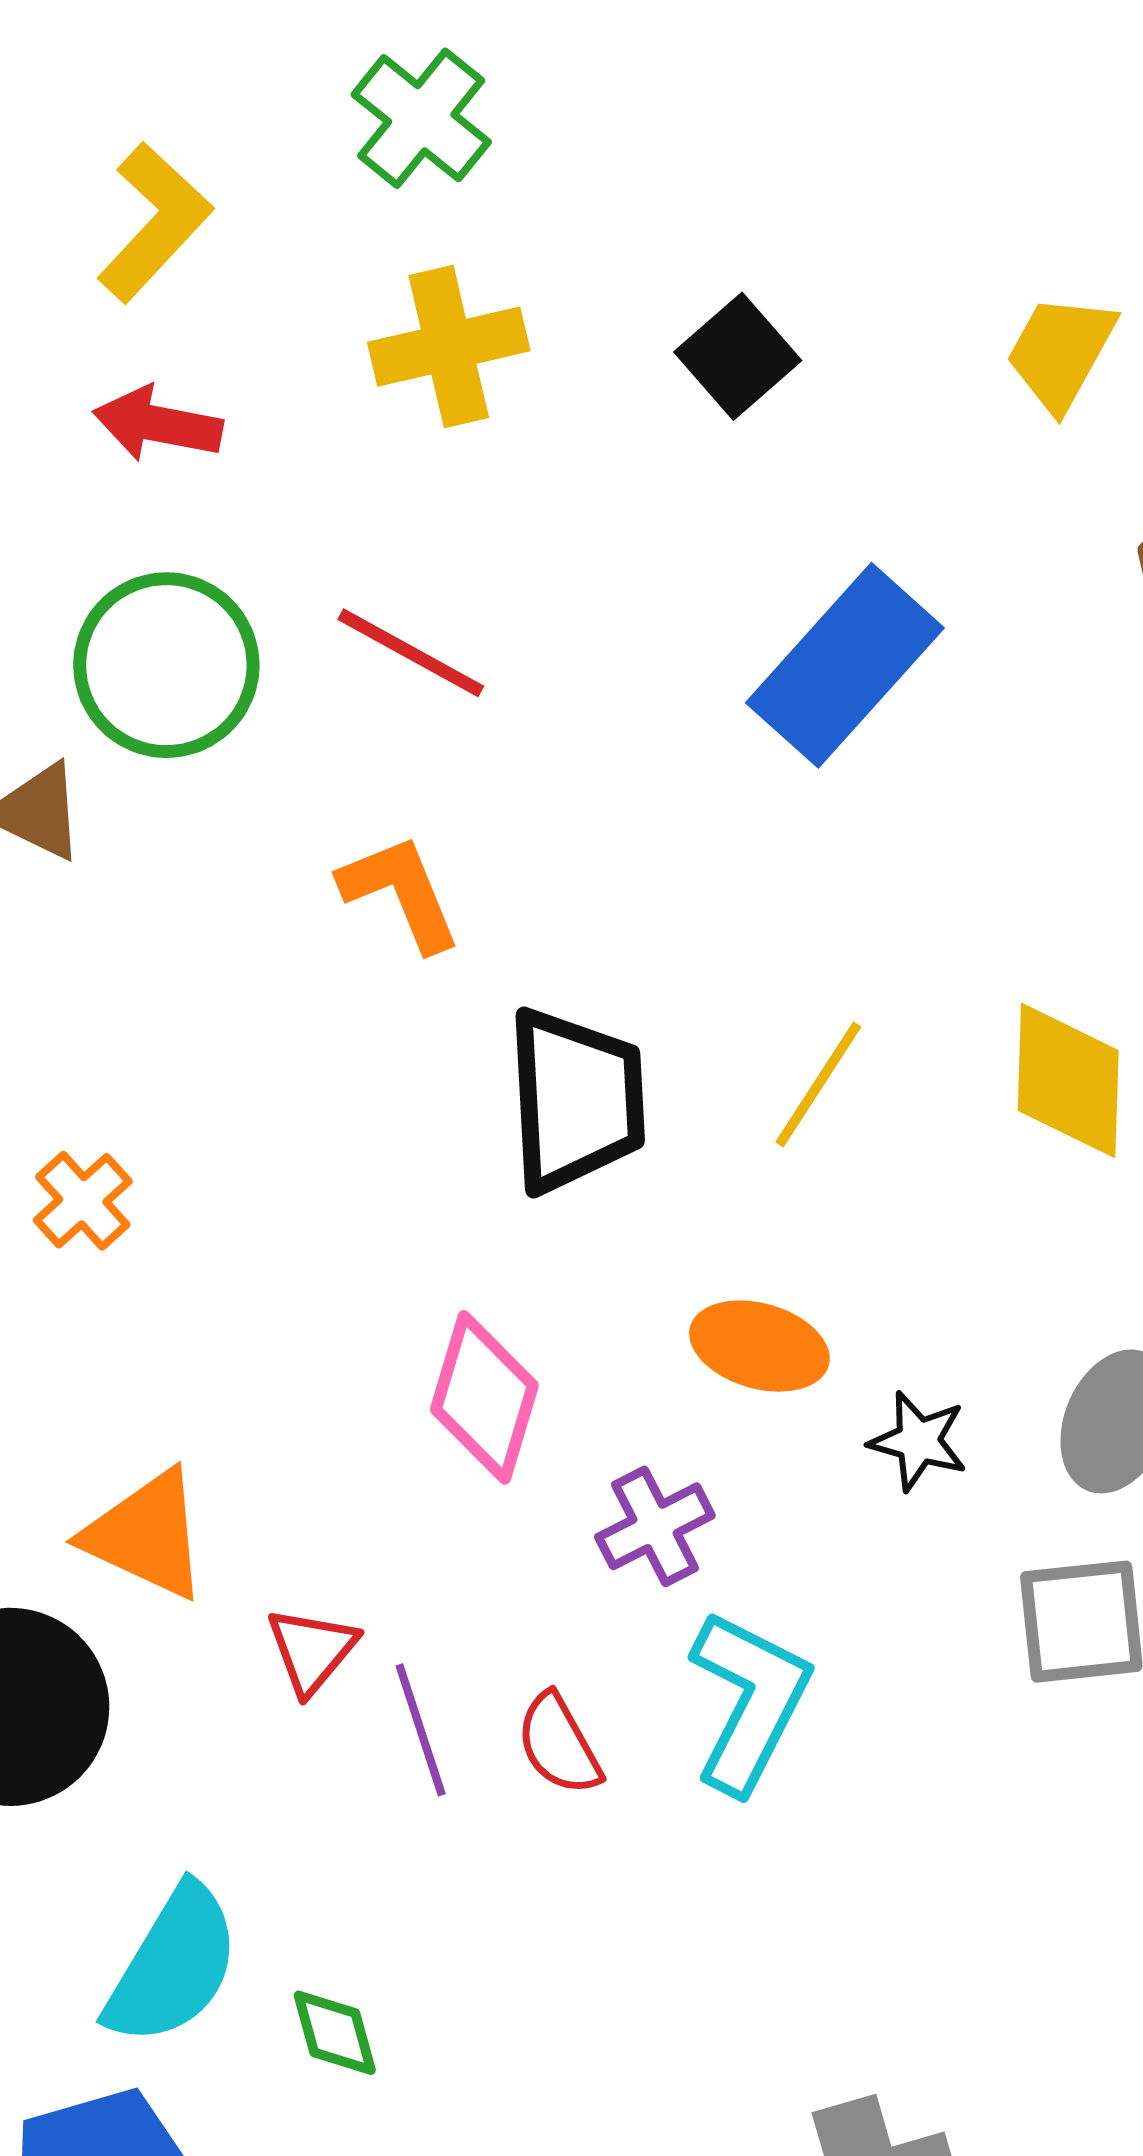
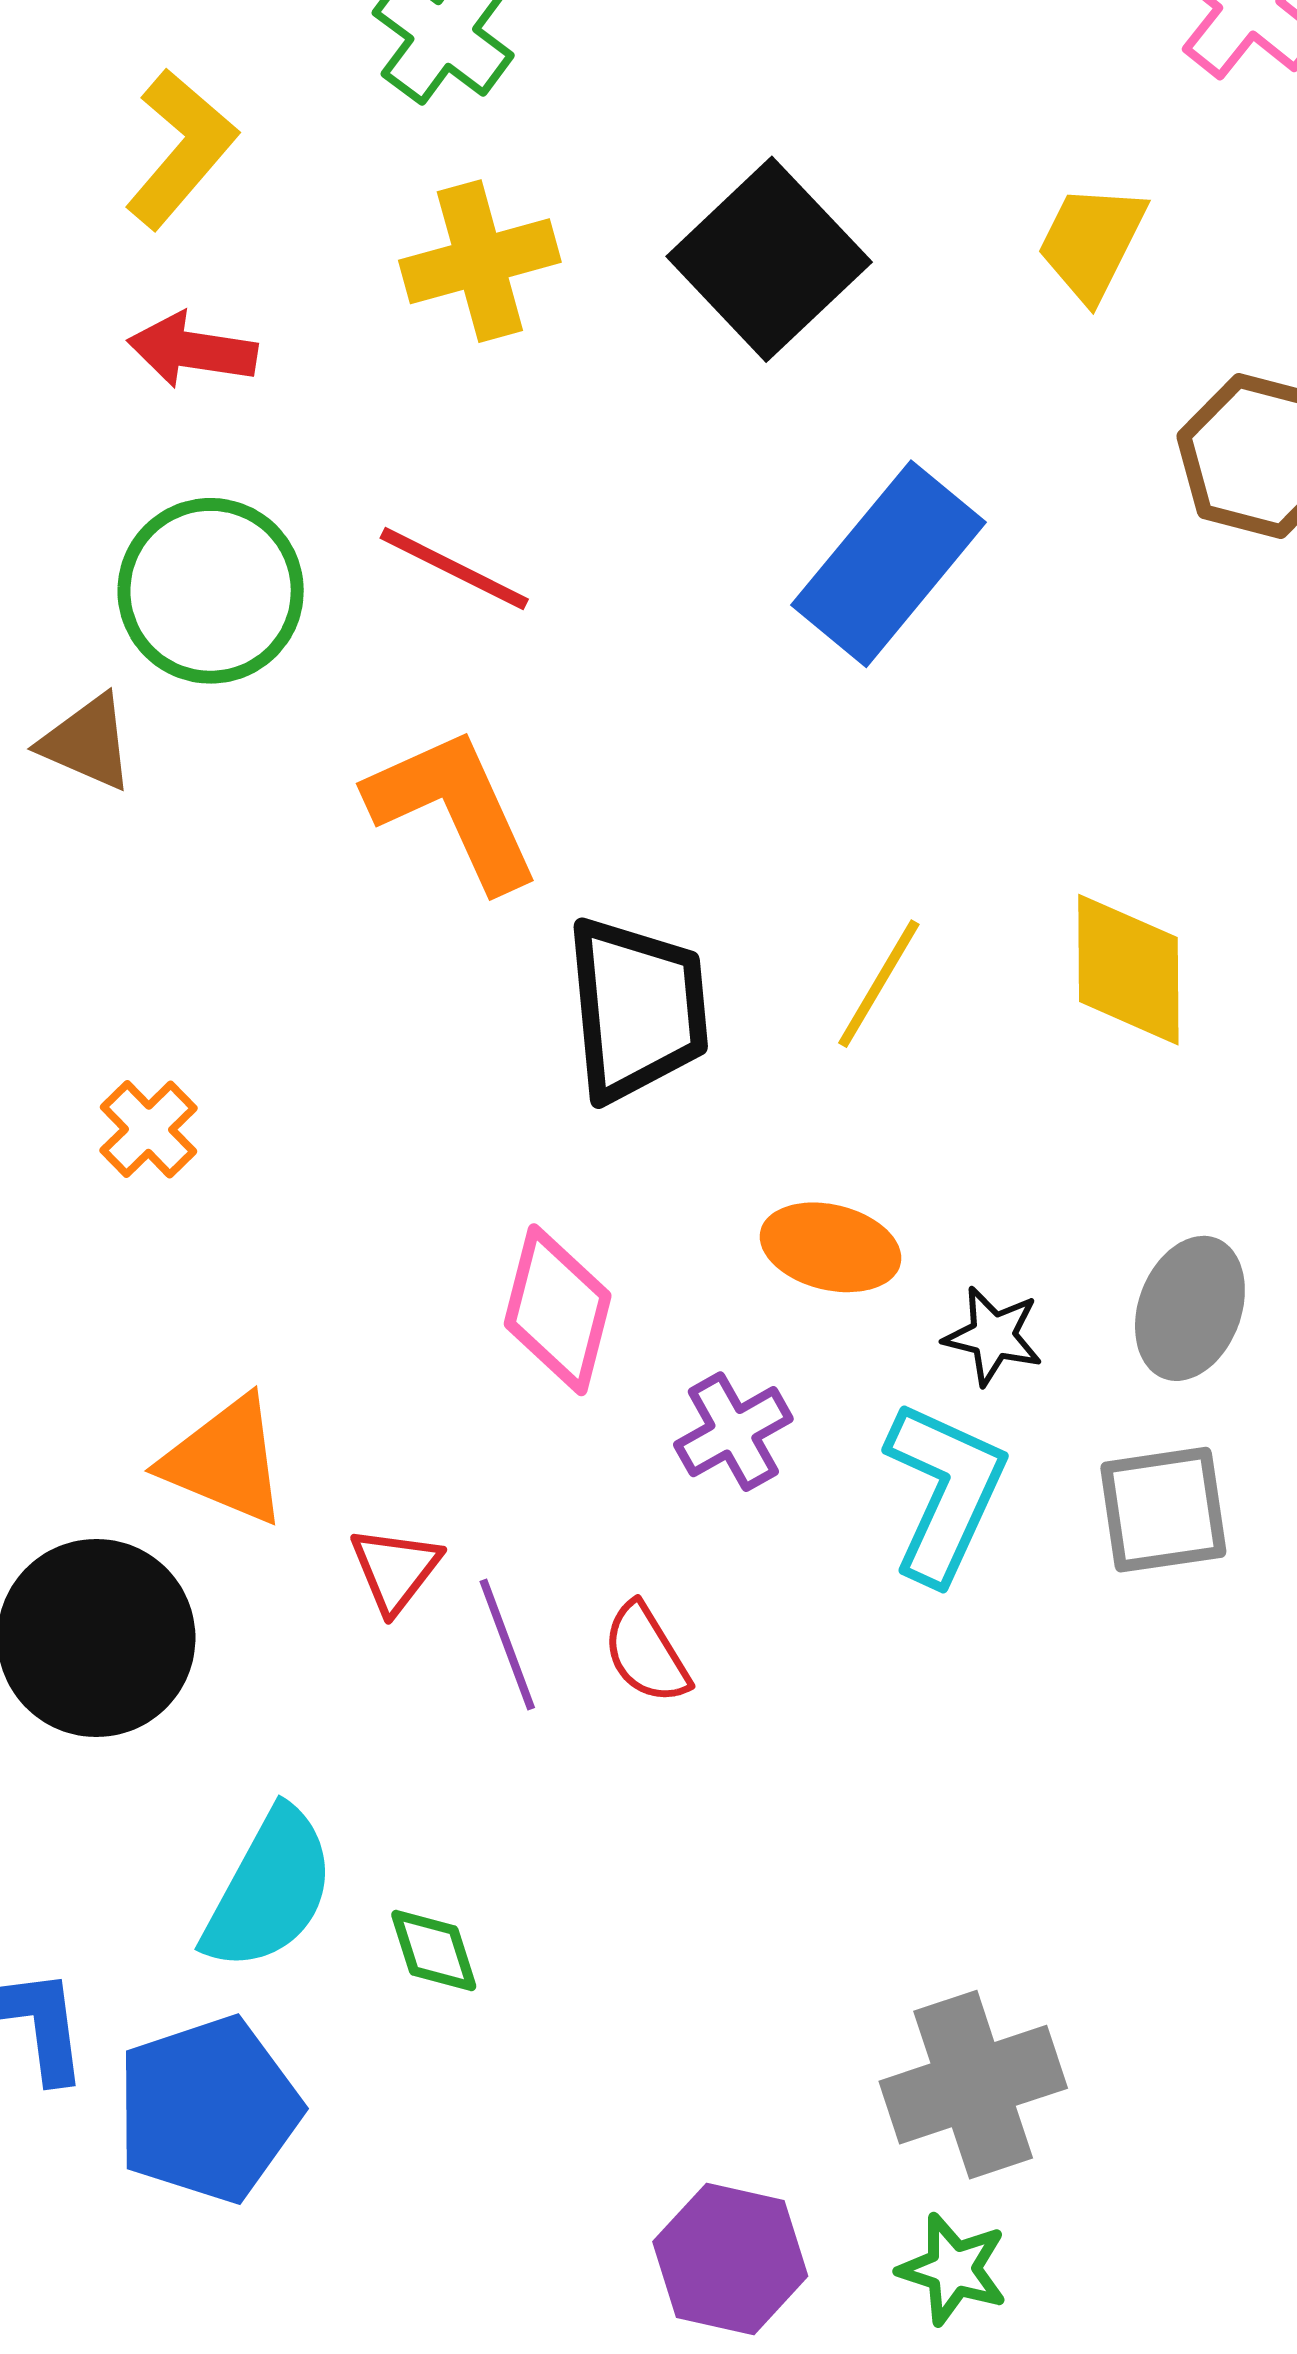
black square: (738, 356) -> (769, 259), size x1.6
orange L-shape: (400, 893) -> (454, 809), size x1.4
cyan L-shape: (749, 1701) -> (945, 1492), moved

